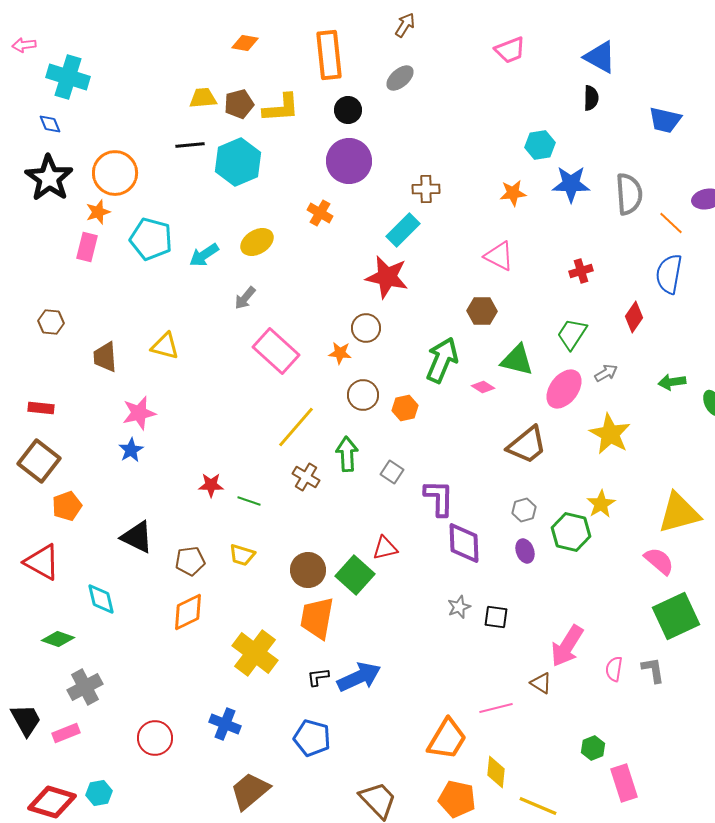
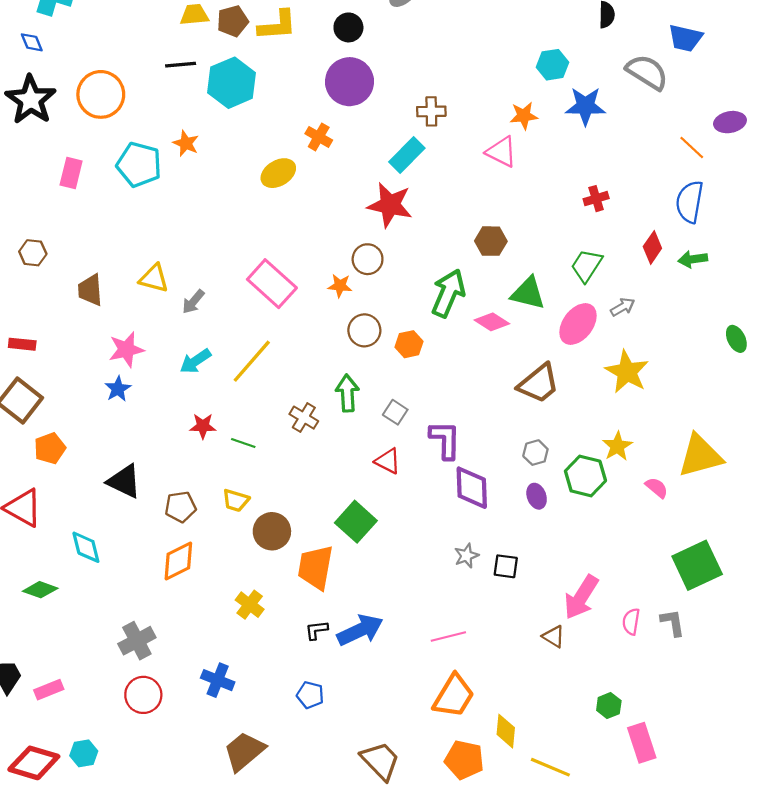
gray semicircle: (629, 194) -> (647, 72), moved, turned -54
orange star: (98, 212) -> (186, 143), moved, turned -30
yellow ellipse: (257, 242) -> (278, 173), moved
cyan arrow: (204, 255) -> (195, 361), moved
pink triangle: (499, 256) -> (501, 152), moved
gray arrow: (245, 298) -> (193, 302), moved
green arrow: (672, 382) -> (693, 259), moved
pink diamond: (483, 387) -> (492, 322), size x1.4
yellow line: (296, 427) -> (252, 361), moved
red triangle: (385, 548) -> (388, 461), moved, turned 40
pink semicircle: (659, 561) -> (657, 488), moved, size x0.7
brown circle: (308, 570) -> (272, 531), moved
yellow cross: (255, 653) -> (250, 605), size x0.6
gray cross: (85, 687) -> (137, 641), moved
pink line: (496, 708) -> (448, 636), moved
blue pentagon: (312, 738) -> (310, 695), size x0.7

